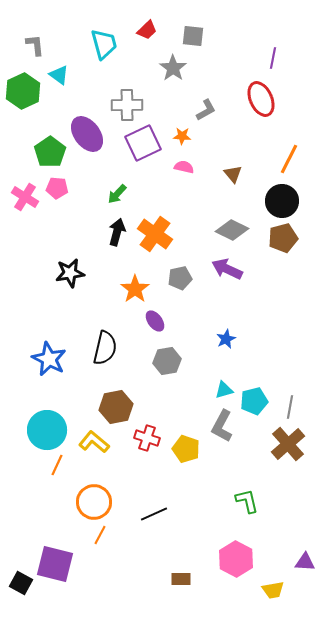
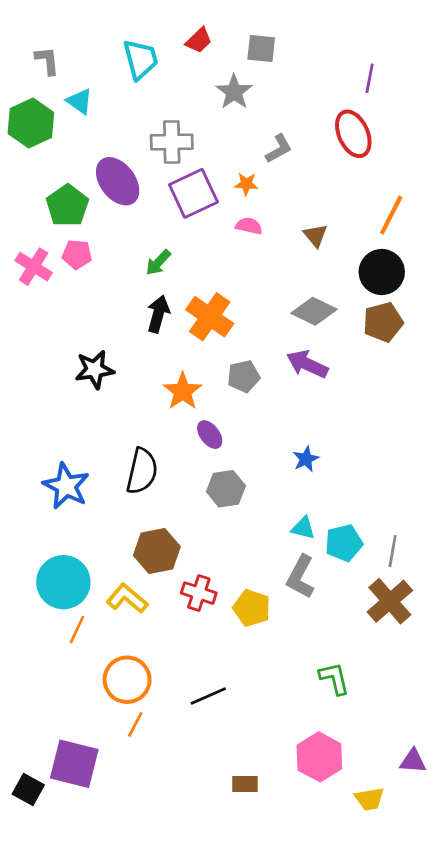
cyan triangle: (224, 390) -> (303, 528), turned 30

